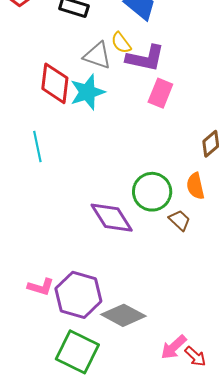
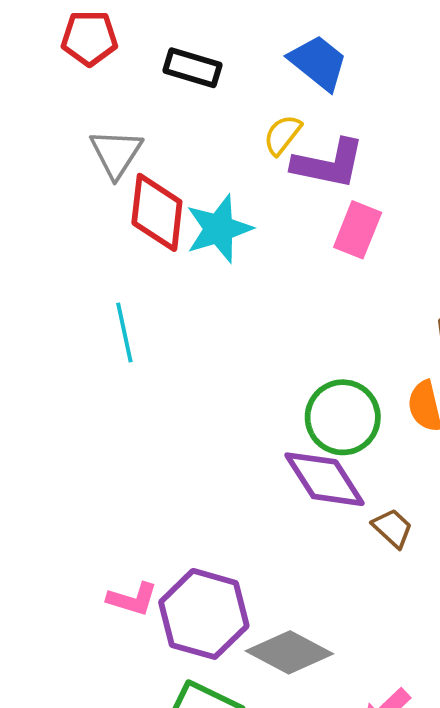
yellow semicircle: (121, 43) -> (282, 135), turned 75
gray triangle: (97, 56) -> (116, 153), moved, turned 44
purple diamond: (112, 218) -> (324, 479), moved
brown trapezoid: (180, 220) -> (392, 528), moved

